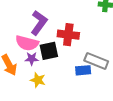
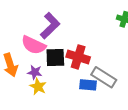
red cross: (68, 35) -> (78, 57), moved
purple star: (32, 59) -> (35, 72), moved

